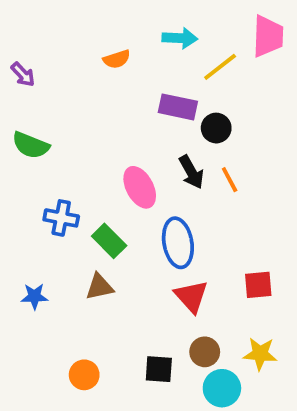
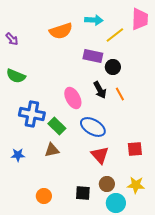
orange semicircle: (117, 59) -> (61, 31), size x1.6
blue cross: (61, 218) -> (32, 114), size x1.4
blue ellipse: (178, 243) -> (93, 127), turned -50

